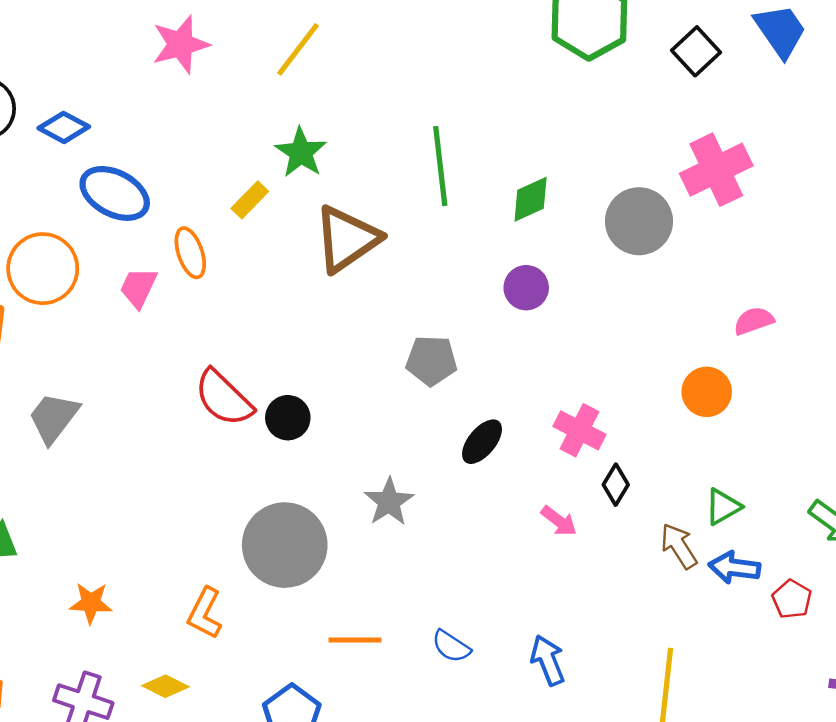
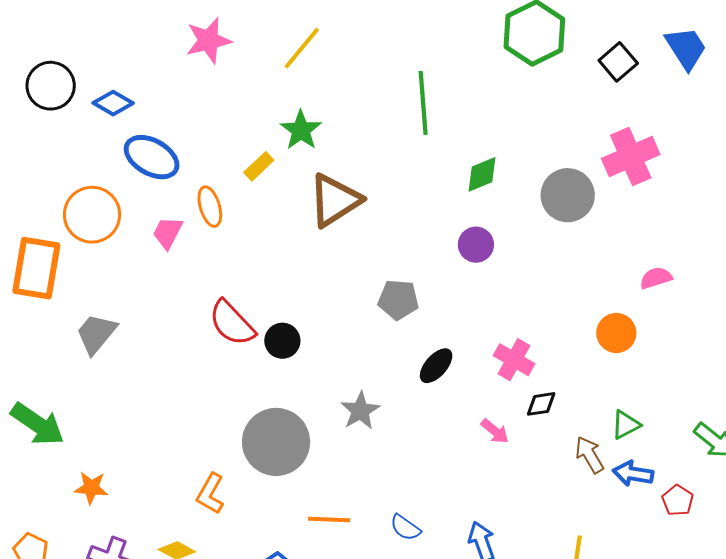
green line: (440, 166) -> (423, 103), moved
black diamond: (616, 485) -> (541, 404), turned 48
orange star: (91, 603) -> (91, 488), moved

